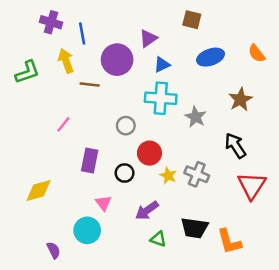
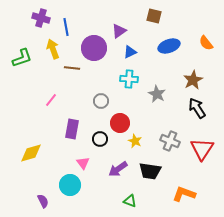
cyan cross: (161, 98) -> (129, 79), size x0.7
black arrow: (235, 146) -> (197, 108), moved
gray cross: (197, 174) -> (170, 141), moved
black trapezoid: (194, 228) -> (150, 171), moved
green triangle: (158, 239) -> (130, 201), moved
orange L-shape: (229, 242) -> (184, 194), turned 125

